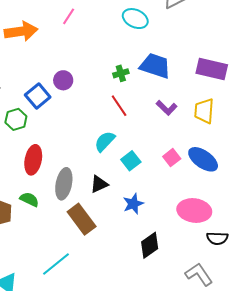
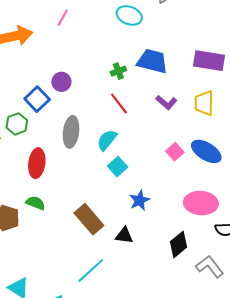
cyan square: (131, 161) -> (118, 167), moved
gray ellipse: (64, 184) -> (71, 132), moved
black triangle: (99, 184) -> (124, 235), moved, turned 36
black diamond: (150, 245) -> (179, 244), moved
cyan line: (56, 264) -> (91, 271), moved

